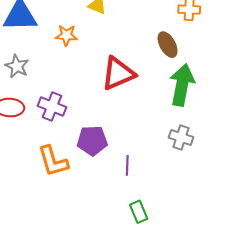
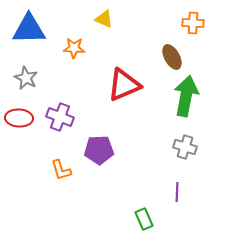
orange L-shape: (53, 161) -> (61, 170), size x0.7
purple line: (127, 165) -> (177, 192), moved

